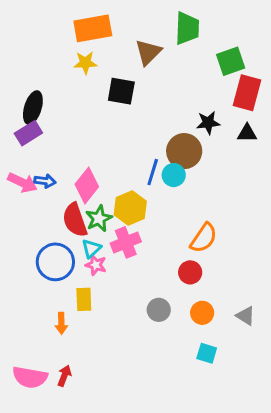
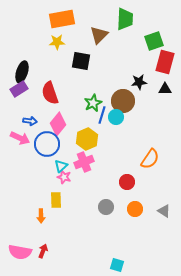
pink arrow: (22, 183) -> (20, 138), moved
green star: (99, 218) -> (93, 103), moved
red semicircle: (75, 220) -> (50, 93), moved
orange semicircle: (204, 238) -> (150, 159), moved
blue circle: (55, 262) -> (47, 144), moved
cyan square: (207, 353) -> (117, 265), moved

